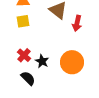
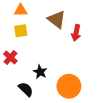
red cross: (24, 55) -> (10, 57), moved
orange circle: (72, 62) -> (69, 86), moved

